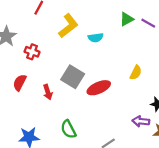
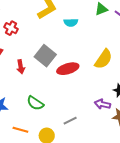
yellow semicircle: (136, 73) -> (103, 59), size x1.5
green semicircle: (68, 129) -> (35, 103), turned -36

